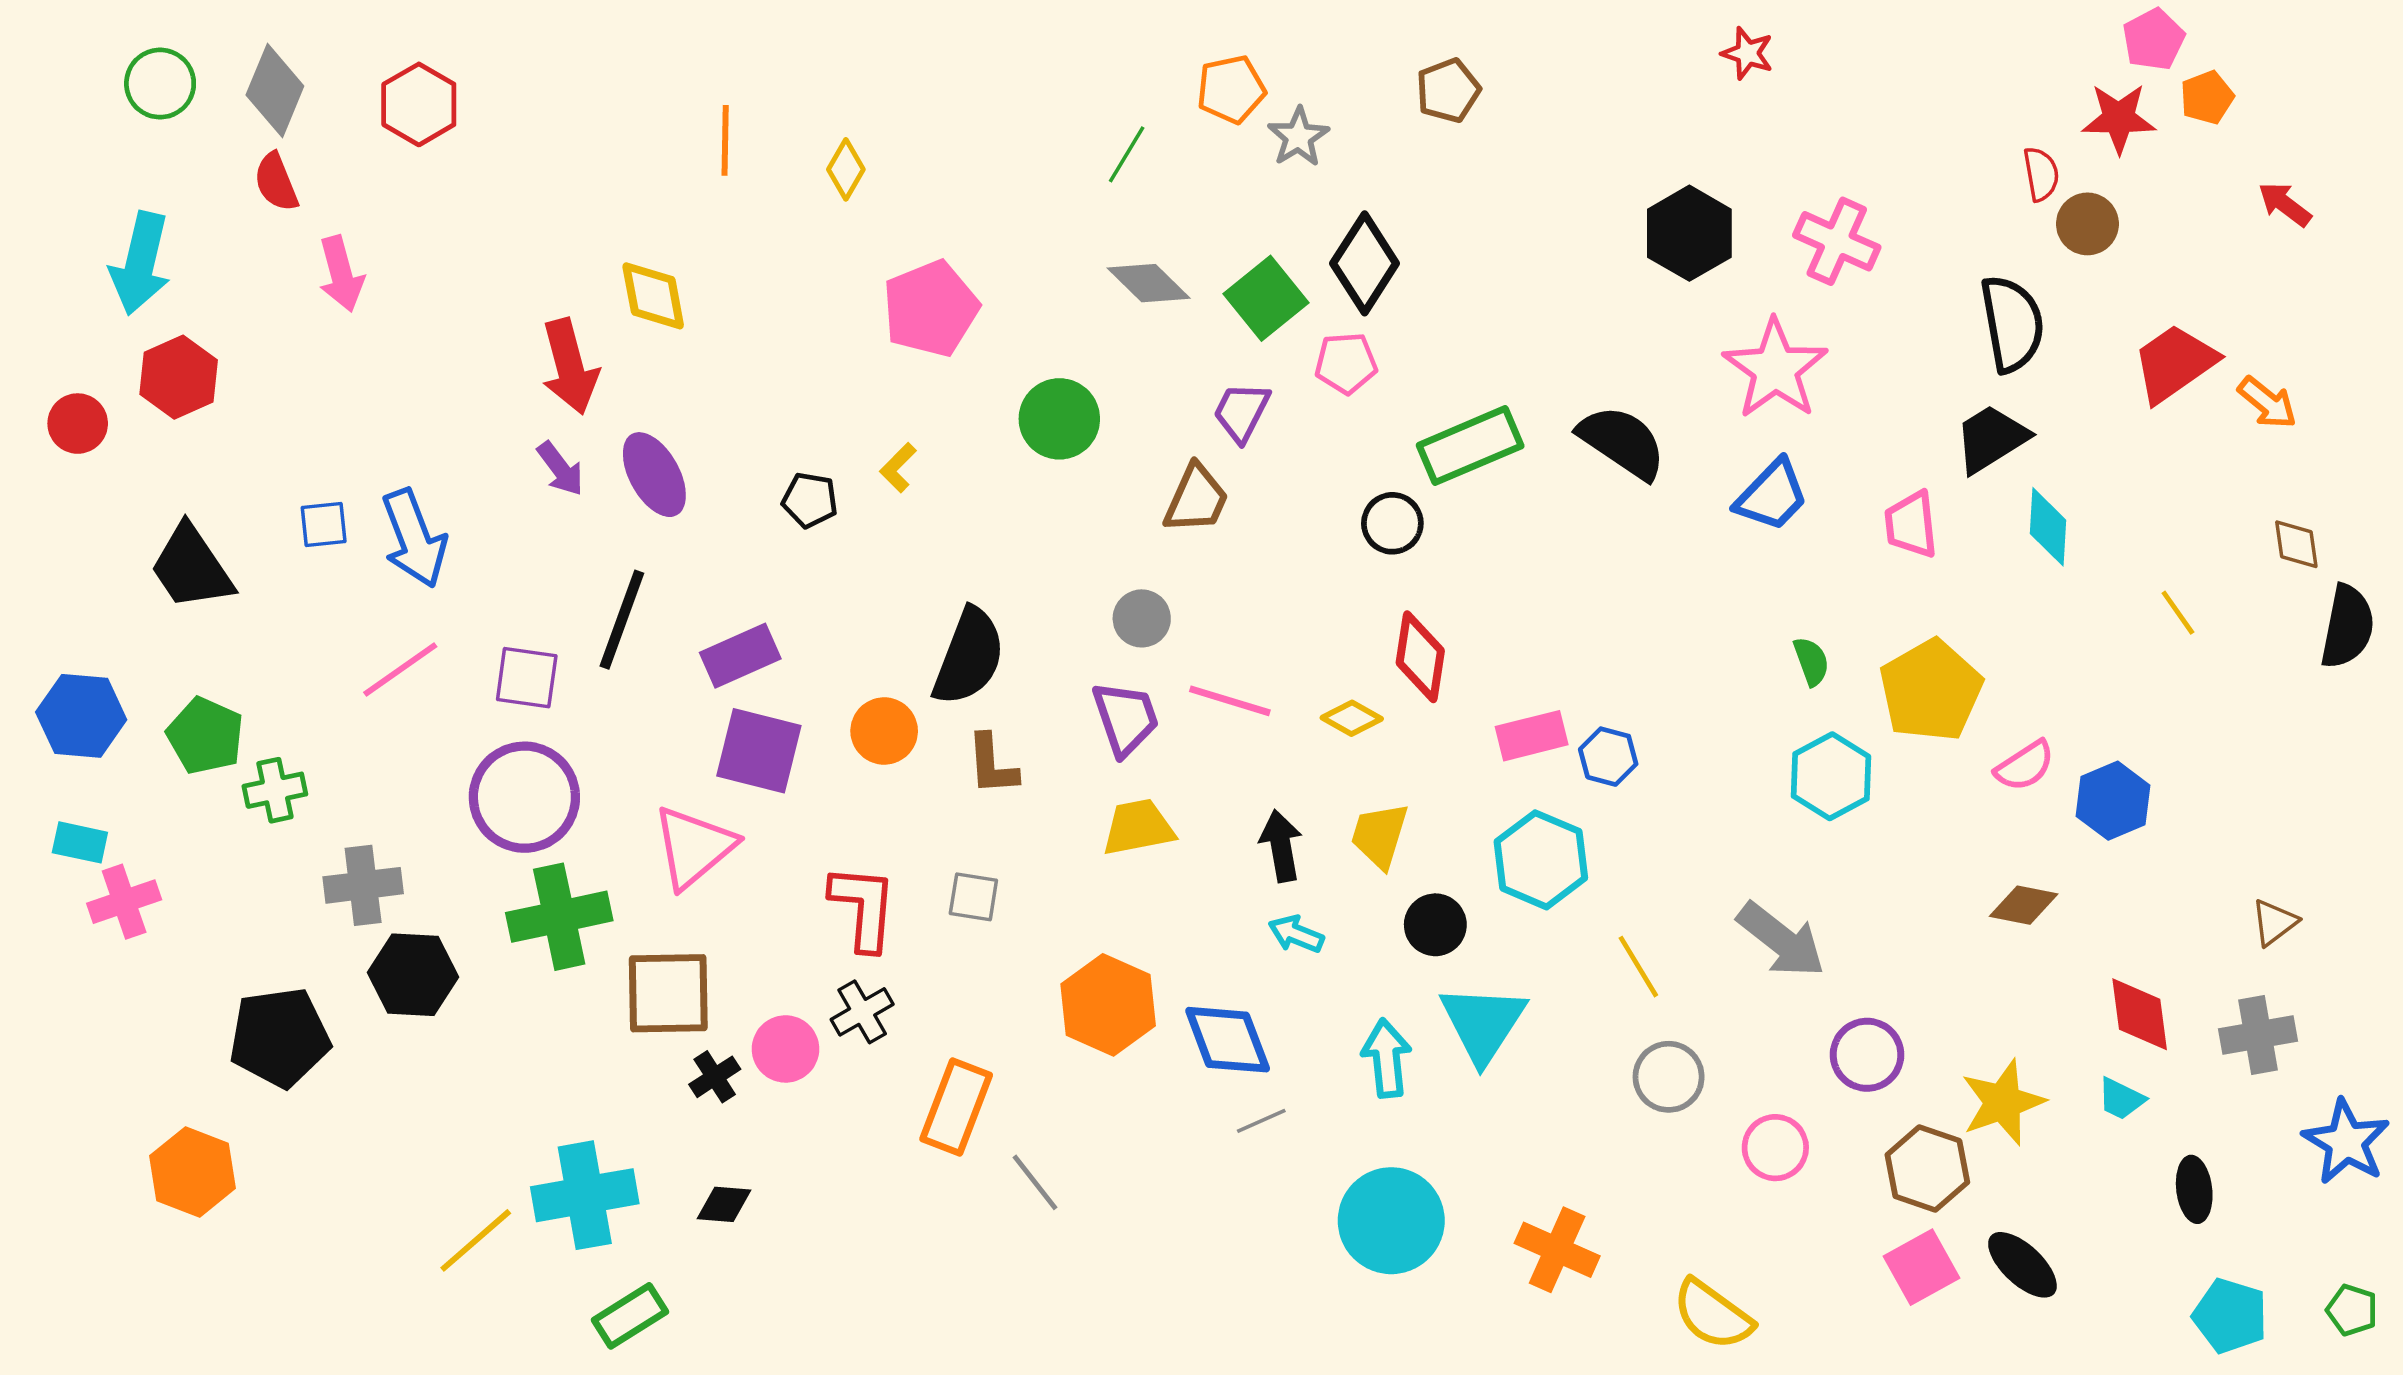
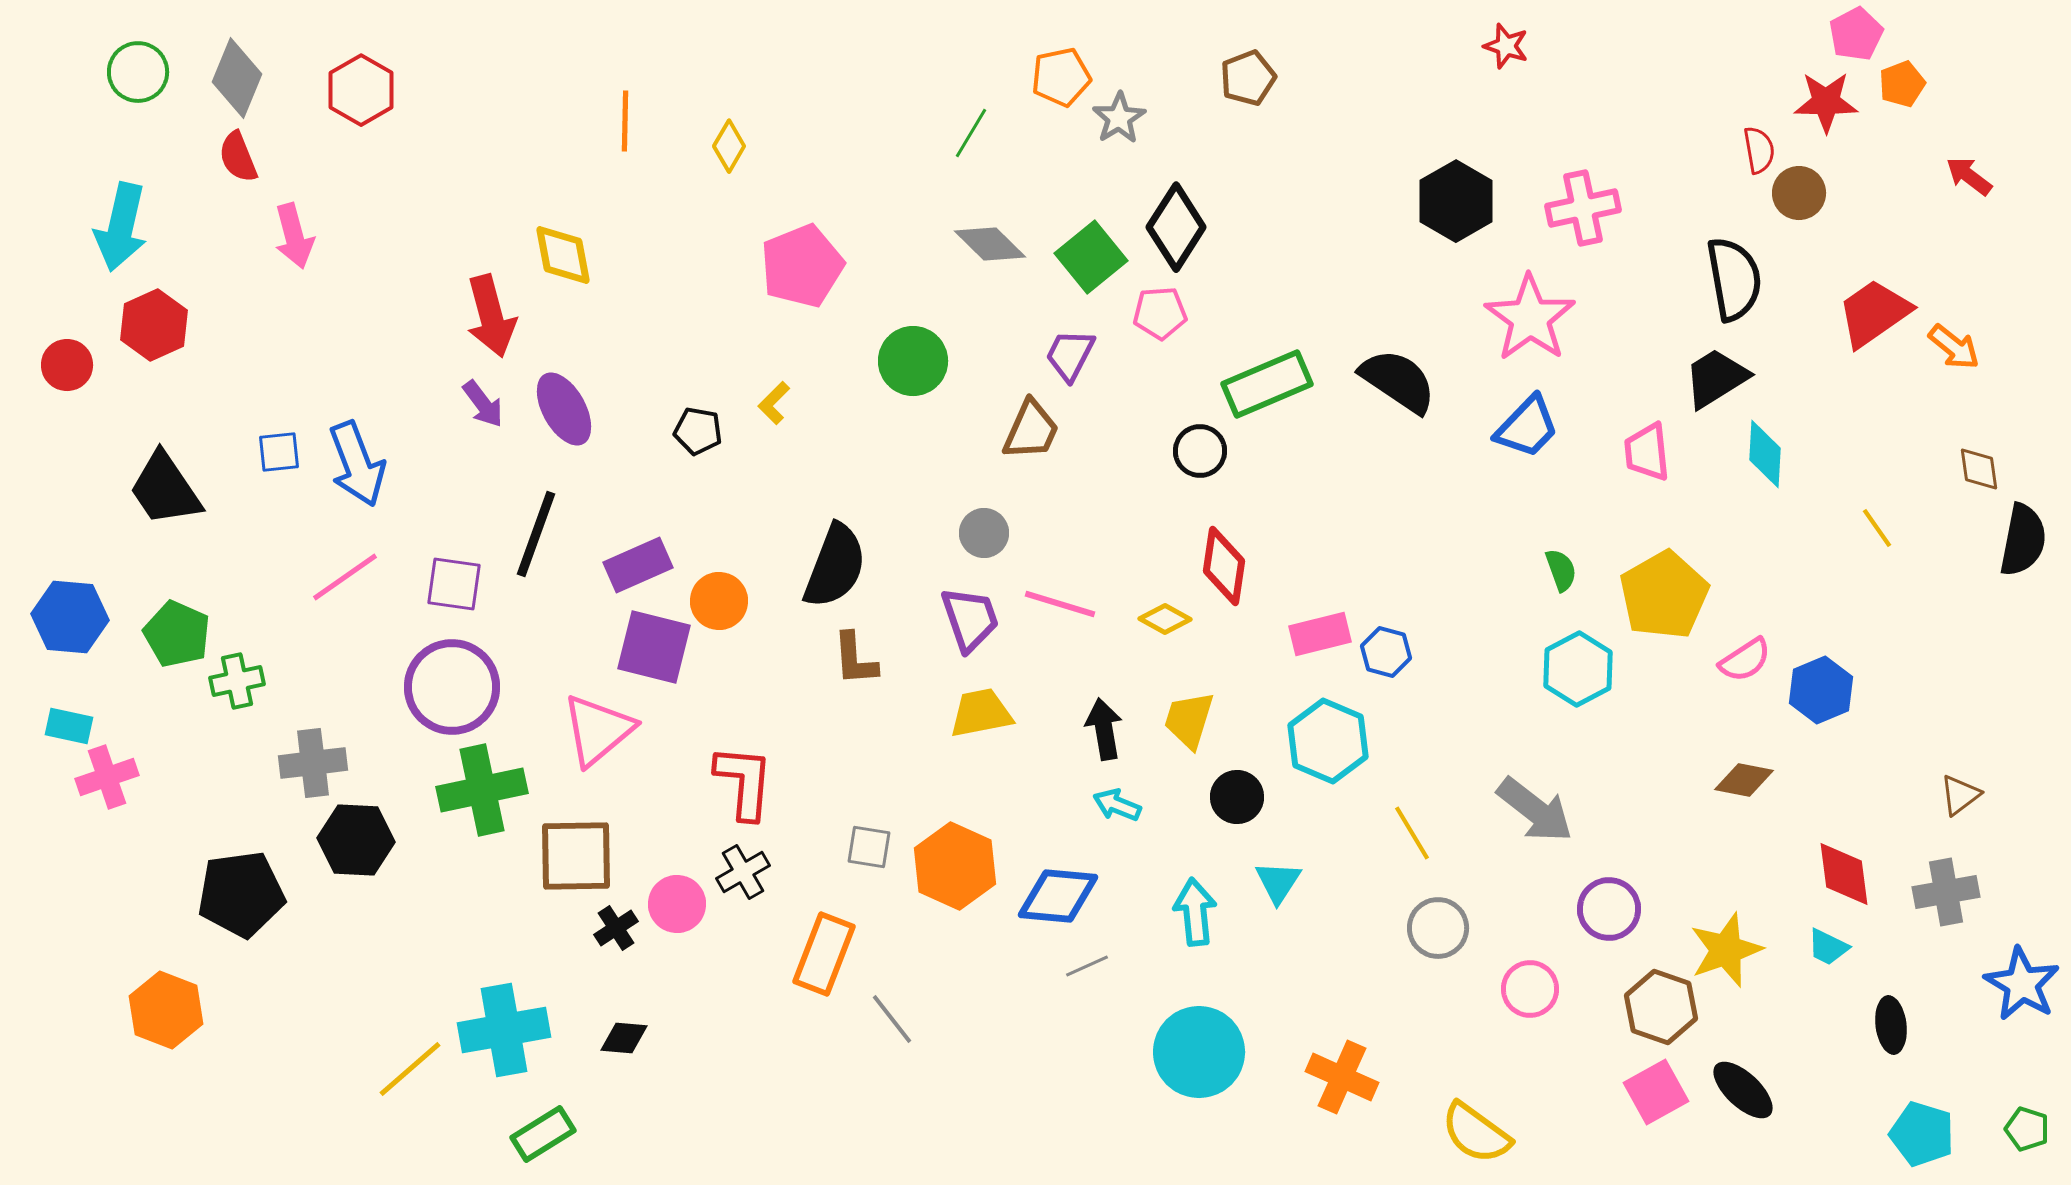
pink cross: (1837, 241) -> (1583, 208), turned -36
orange circle: (884, 731) -> (719, 601), moved
gray square: (973, 897) -> (869, 847), moved
cyan triangle: (1483, 1023) -> (1278, 882), size x0.6
blue diamond: (1228, 1040) -> (1058, 896), turned -64

